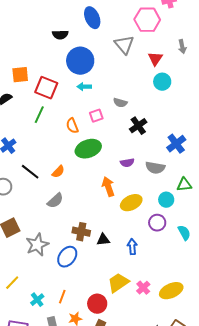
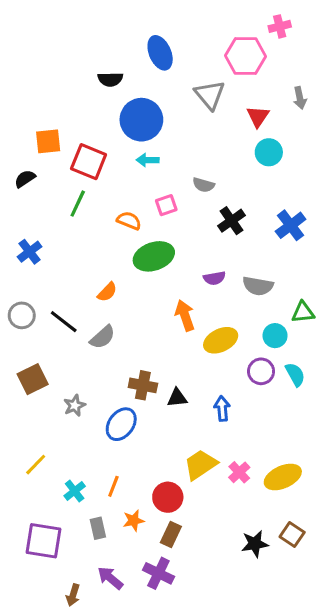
orange semicircle: (72, 126) -> (129, 221), turned 133
blue cross: (176, 144) -> (291, 225), moved
black line: (30, 172) -> (64, 322), moved
cyan semicircle: (184, 233) -> (295, 374), moved
gray star: (37, 245) -> (75, 406), size x0.6

